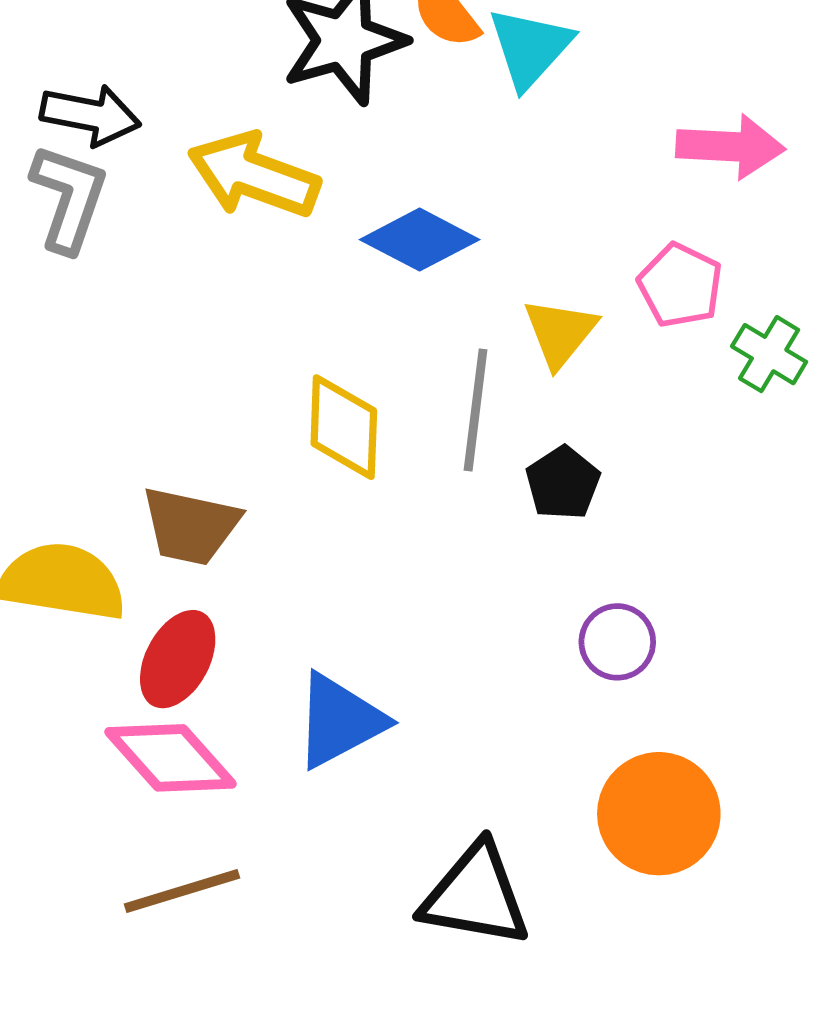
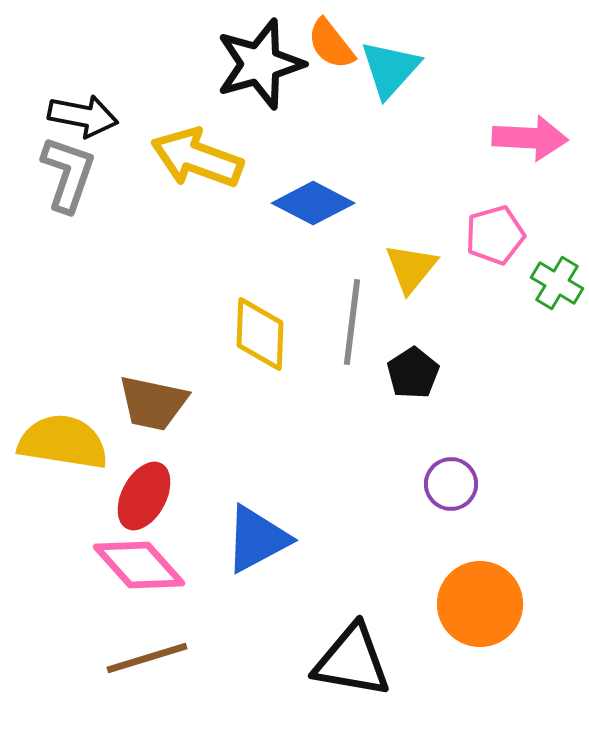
pink pentagon: (680, 285) -> (495, 235), turned 30

